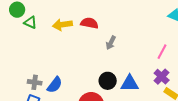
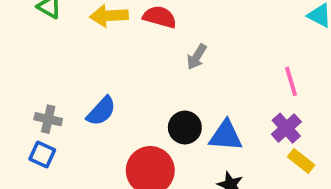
pink line: (162, 52) -> (291, 81), turned -49
blue semicircle: (55, 85) -> (101, 111), moved

